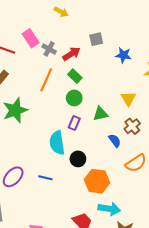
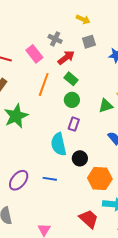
yellow arrow: (61, 12) -> (83, 19), moved
pink rectangle: (31, 38) -> (34, 54), moved
gray cross: (49, 49) -> (55, 39), moved
green triangle: (100, 114) -> (106, 106), moved

